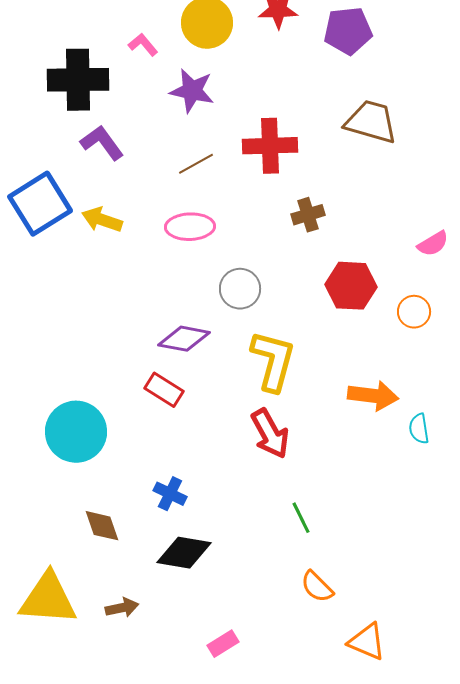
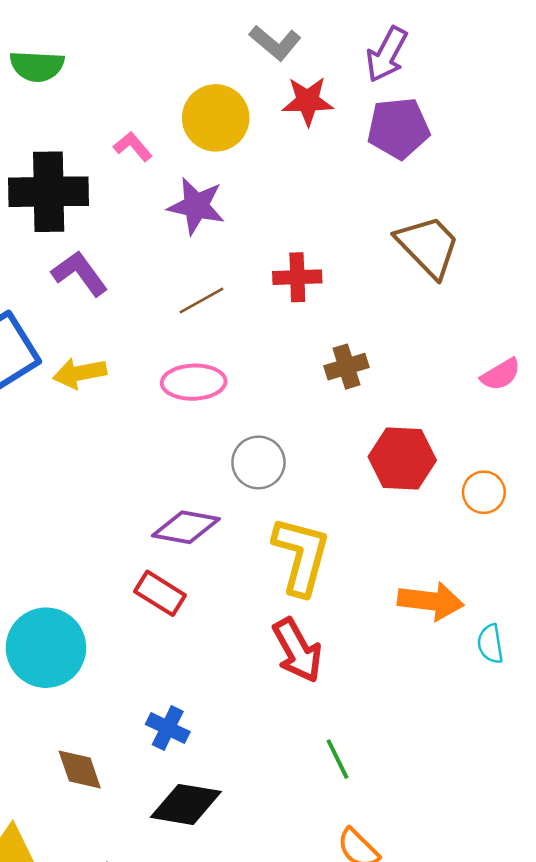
brown trapezoid: (371, 122) -> (428, 246), turned 30
red cross: (270, 146) -> (297, 277), size x0.7
yellow arrow: (102, 220) -> (80, 373), turned -30
pink semicircle: (433, 244) -> (501, 374), moved

